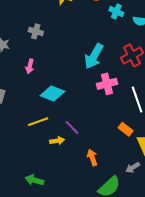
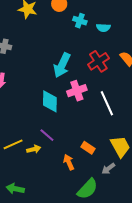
cyan diamond: (53, 93) -> (50, 101), moved, turned 75
yellow line: (38, 122) -> (13, 144), moved
orange rectangle: (126, 129) -> (88, 148), moved

